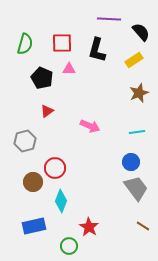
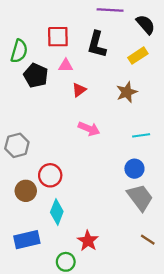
green semicircle: (25, 44) -> (19, 51), moved
brown star: (139, 93) -> (127, 92), moved
red triangle: (47, 111) -> (79, 90), moved

